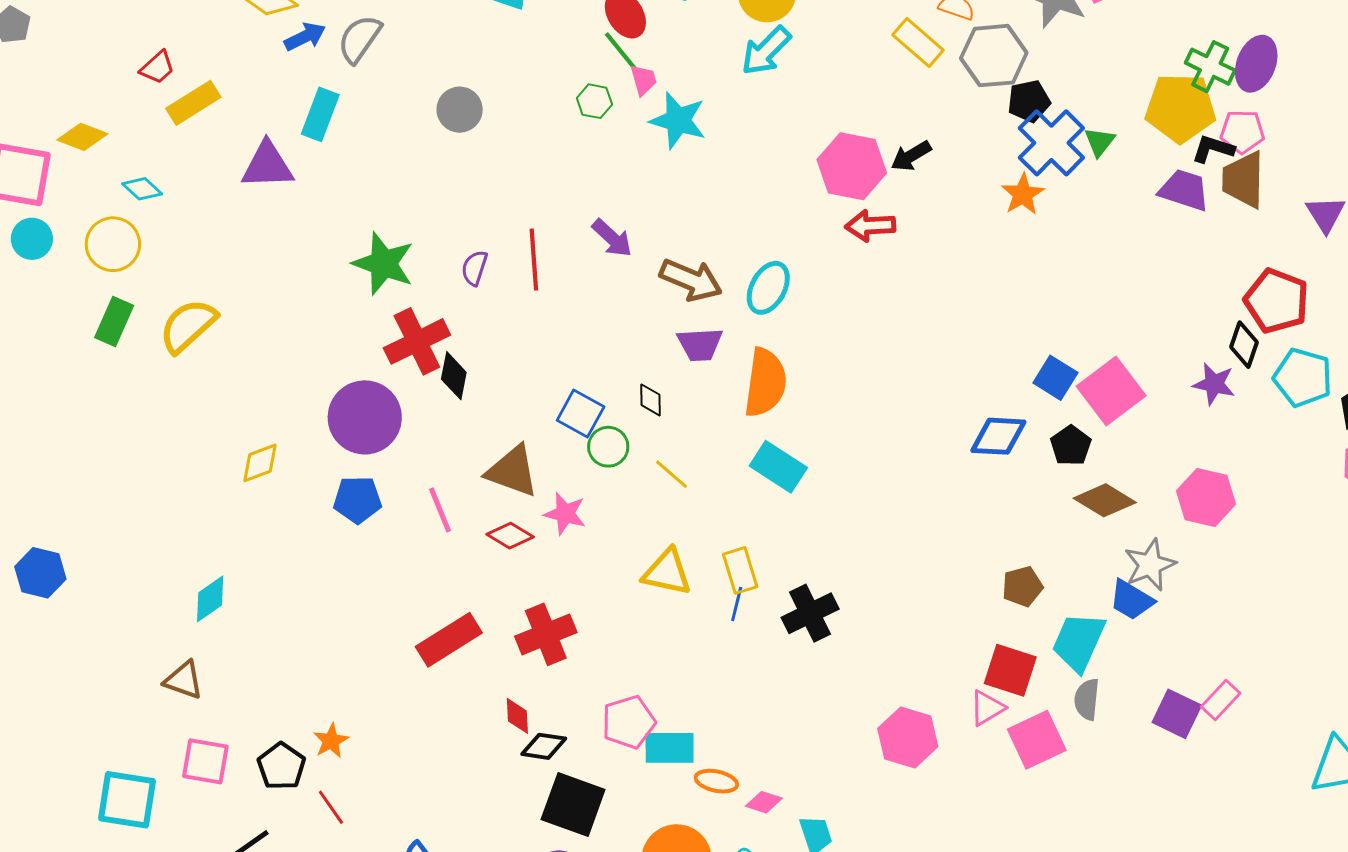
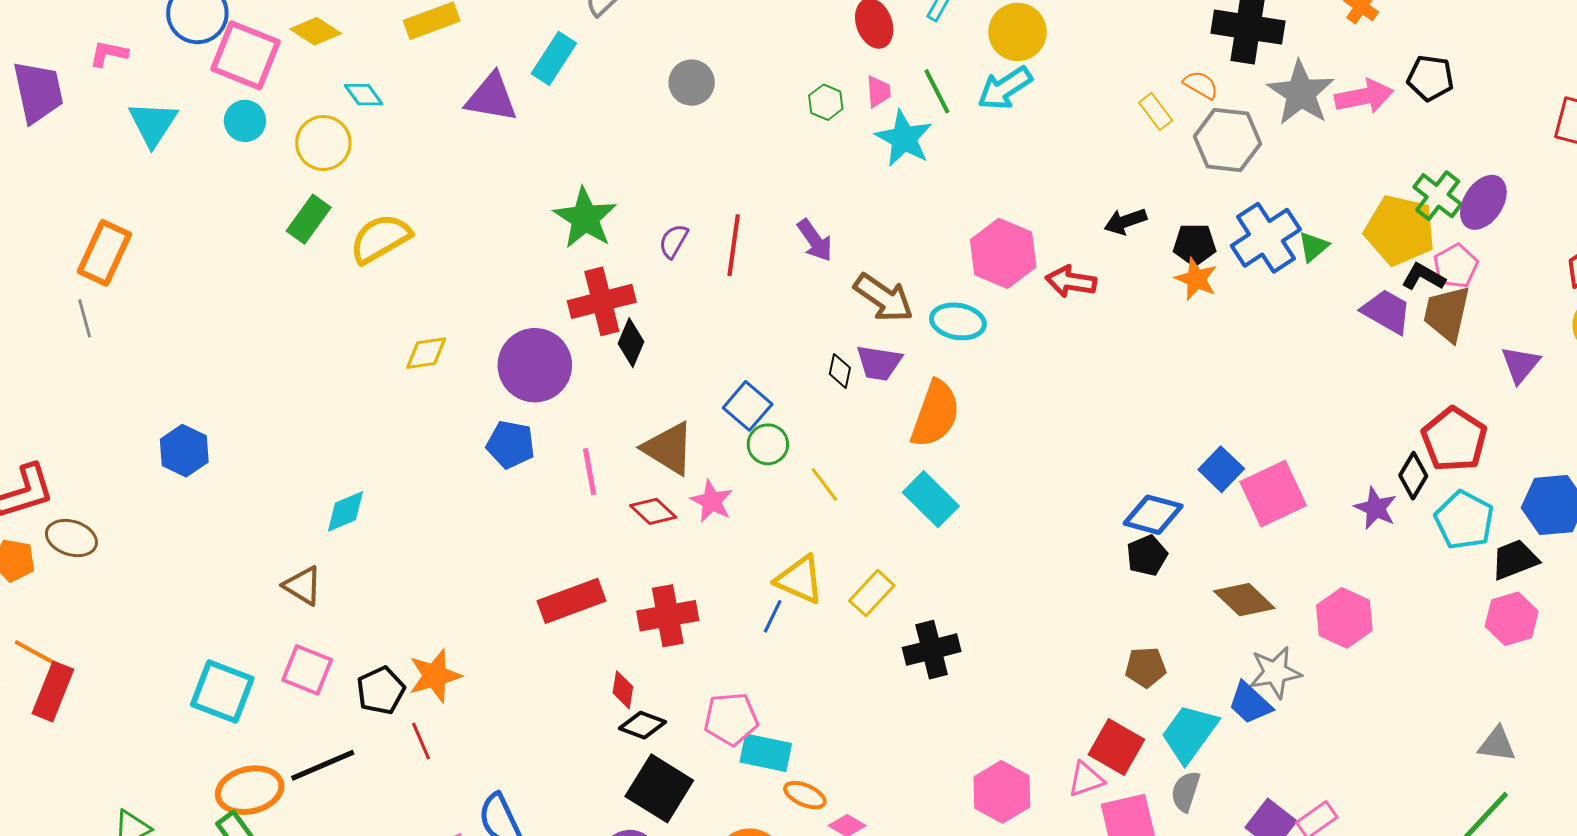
yellow rectangle: (918, 43) -> (1156, 112), size x0.7
green line: (621, 52) -> (937, 91), moved
black pentagon: (1029, 101) -> (1195, 245), moved
pink pentagon: (1242, 132) -> (1456, 266), turned 30
pink hexagon: (852, 166) -> (1003, 253), moved
orange star: (1023, 194) -> (1196, 279), moved, turned -30
cyan ellipse: (768, 288) -> (958, 321), turned 60
black diamond: (650, 400) -> (840, 371), moved
black pentagon: (1071, 446) -> (1147, 555), moved
yellow diamond: (260, 463) -> (426, 353), moved
yellow rectangle: (740, 570) -> (872, 593), turned 48
blue line: (737, 604) -> (773, 616), moved
orange star: (331, 741) -> (435, 676), size x1.5

